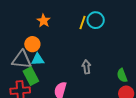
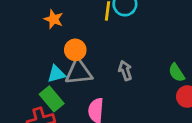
orange circle: (32, 44) -> (75, 50), moved
gray triangle: (22, 60) -> (79, 72), moved

